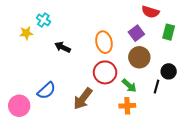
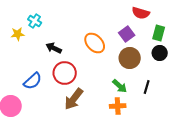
orange ellipse: (104, 42) -> (95, 43), turned -30
black circle: (169, 71) -> (160, 53), moved
red circle: (105, 72) -> (65, 73), moved
blue semicircle: (46, 91) -> (33, 81), moved

